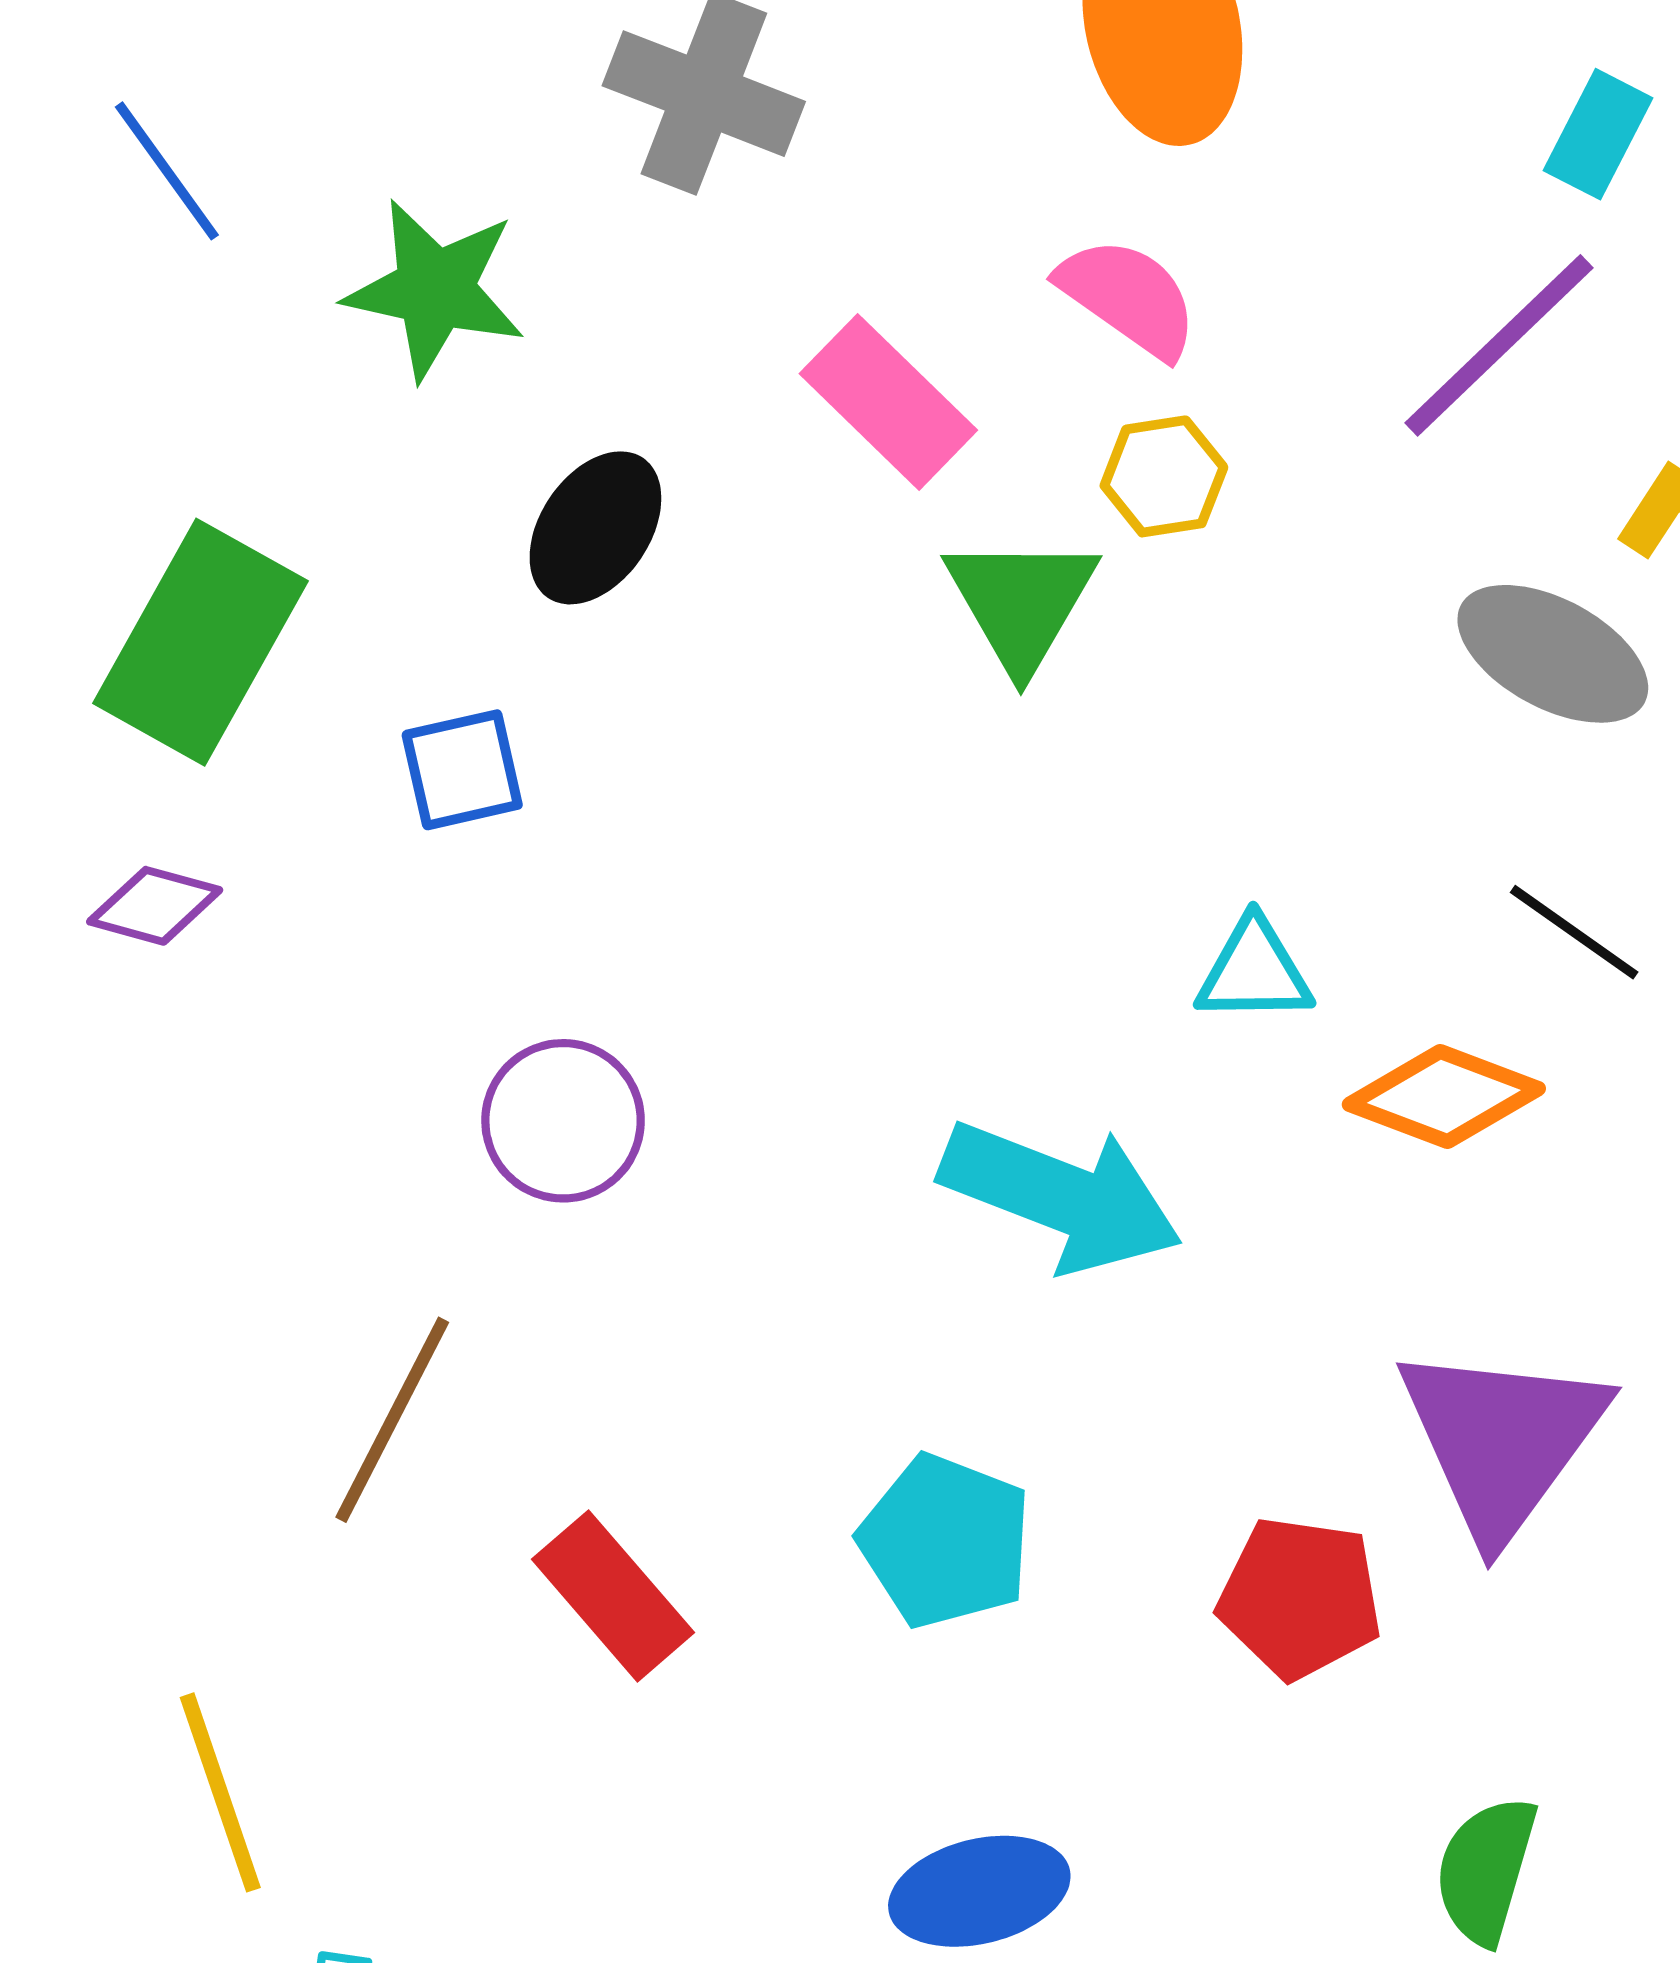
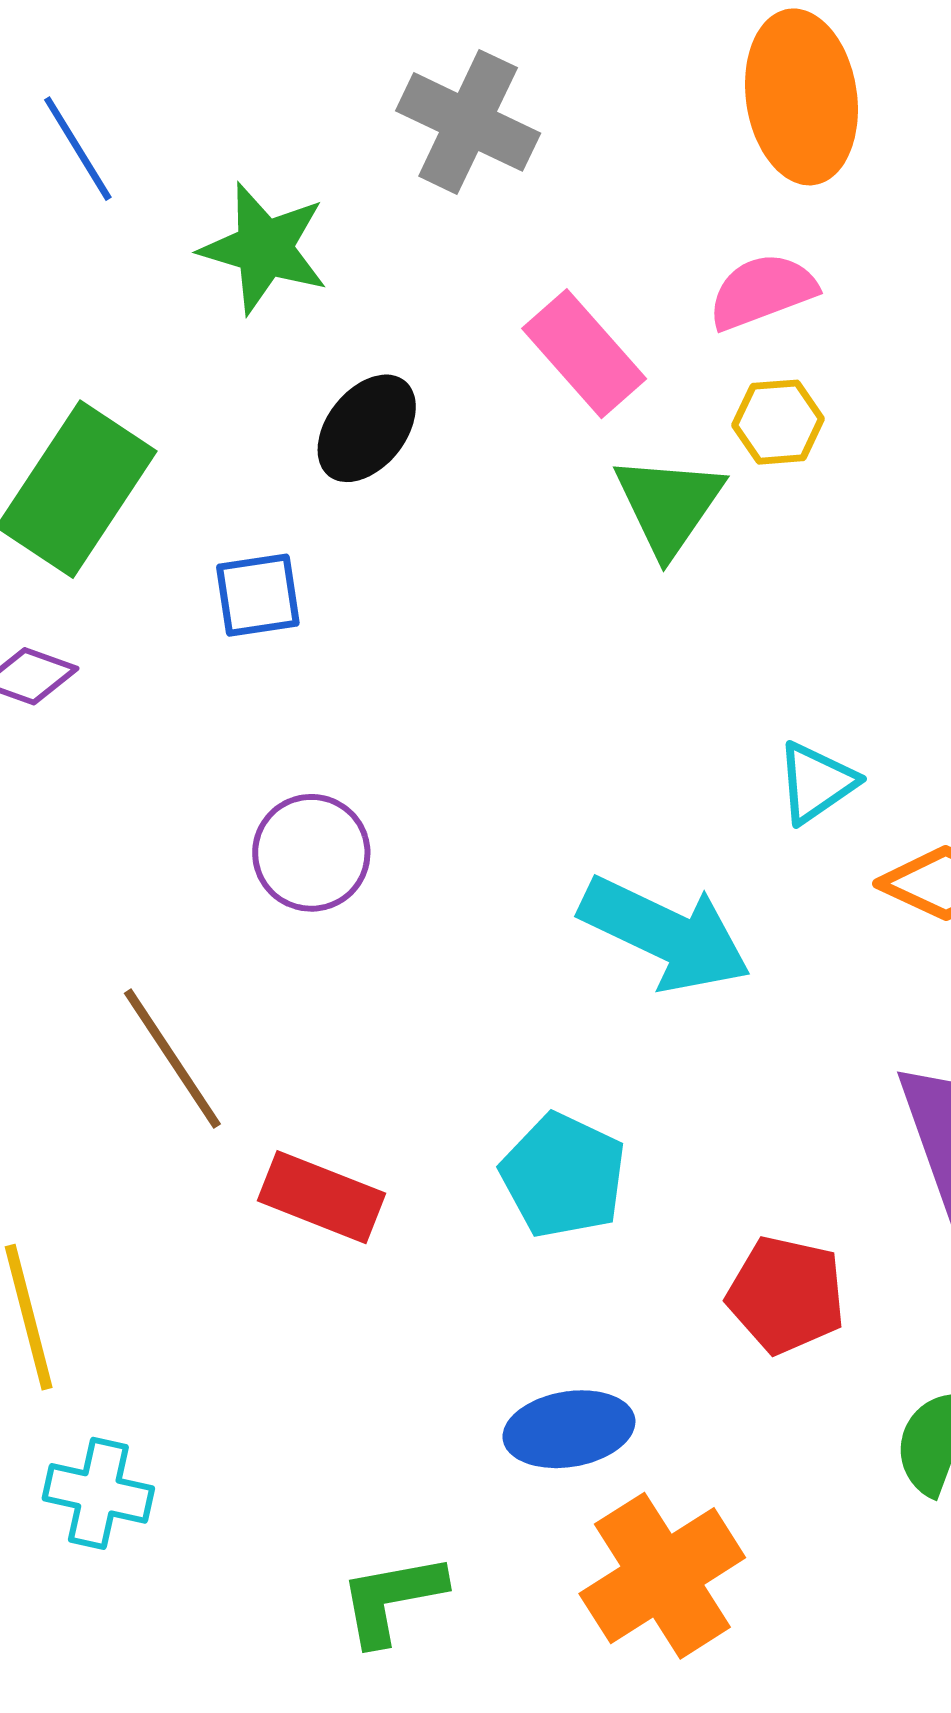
pink semicircle: (1128, 297) -> (762, 291), turned -60
cyan triangle: (1254, 971) -> (816, 783), turned -38
brown line: (392, 1420) -> (172, 1059), turned -65
red rectangle: (613, 1596) -> (322, 1197), turned -32
red pentagon: (1300, 1598) -> (786, 1295), moved

